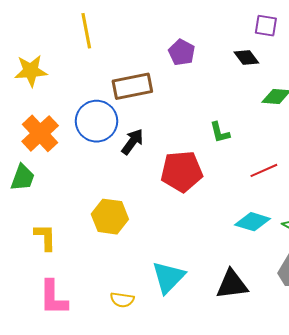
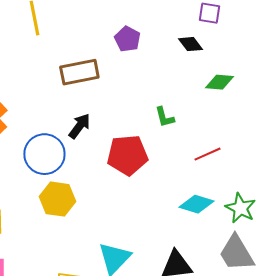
blue circle: (96, 121) -> (44, 154), moved

